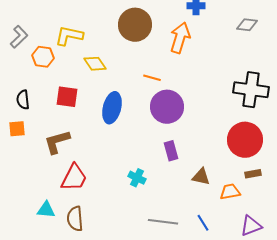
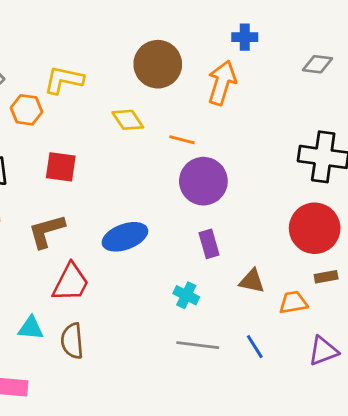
yellow diamond: (95, 64) -> (128, 120), moved
blue ellipse: (112, 108) -> (125, 237), moved, turned 56
cyan cross: (137, 178) -> (186, 295), moved

